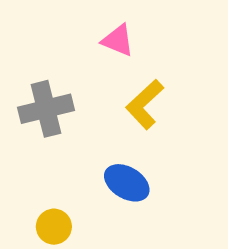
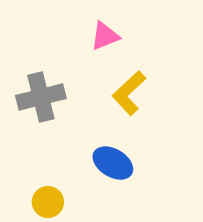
pink triangle: (118, 40) -> (105, 36), turned -44

